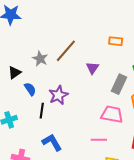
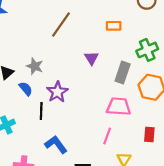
brown line: (66, 51) -> (61, 24), moved
gray star: (40, 59) -> (35, 66), moved
pink line: (99, 140) -> (107, 136), turned -63

